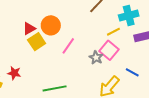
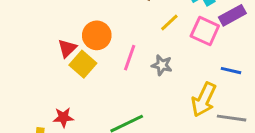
yellow line: (113, 32) -> (169, 22), moved
pink square: (109, 50) -> (205, 31), moved
gray star: (96, 58) -> (162, 65), moved

